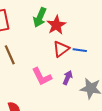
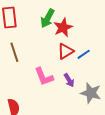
blue line: (80, 50) -> (84, 54), turned -48
purple arrow: (68, 78) -> (69, 80), turned 120

